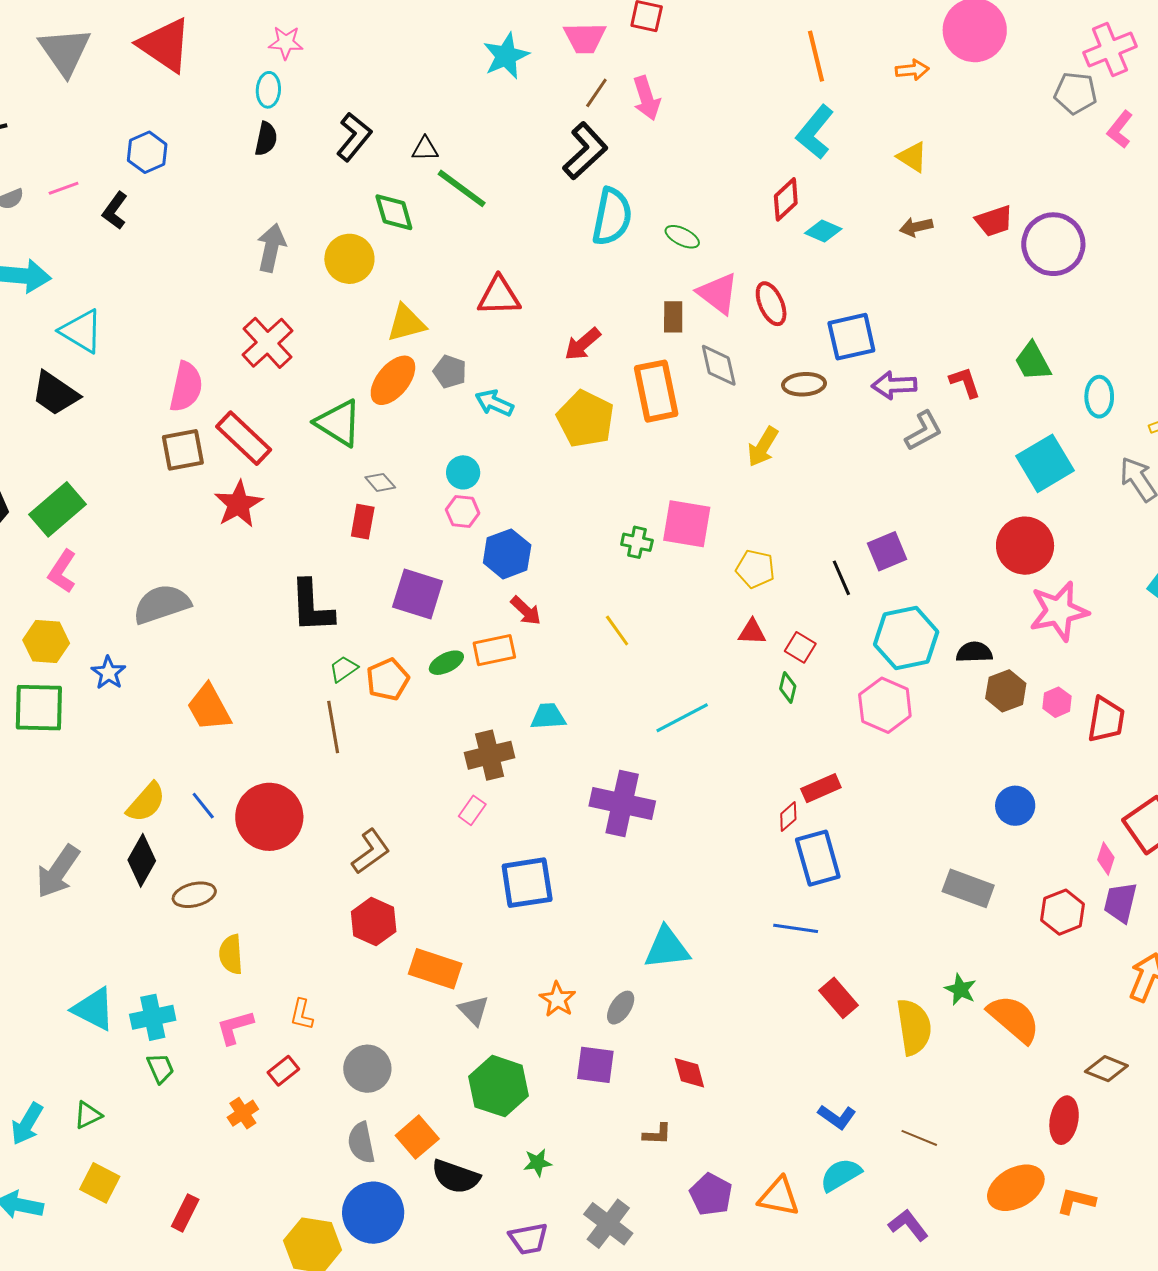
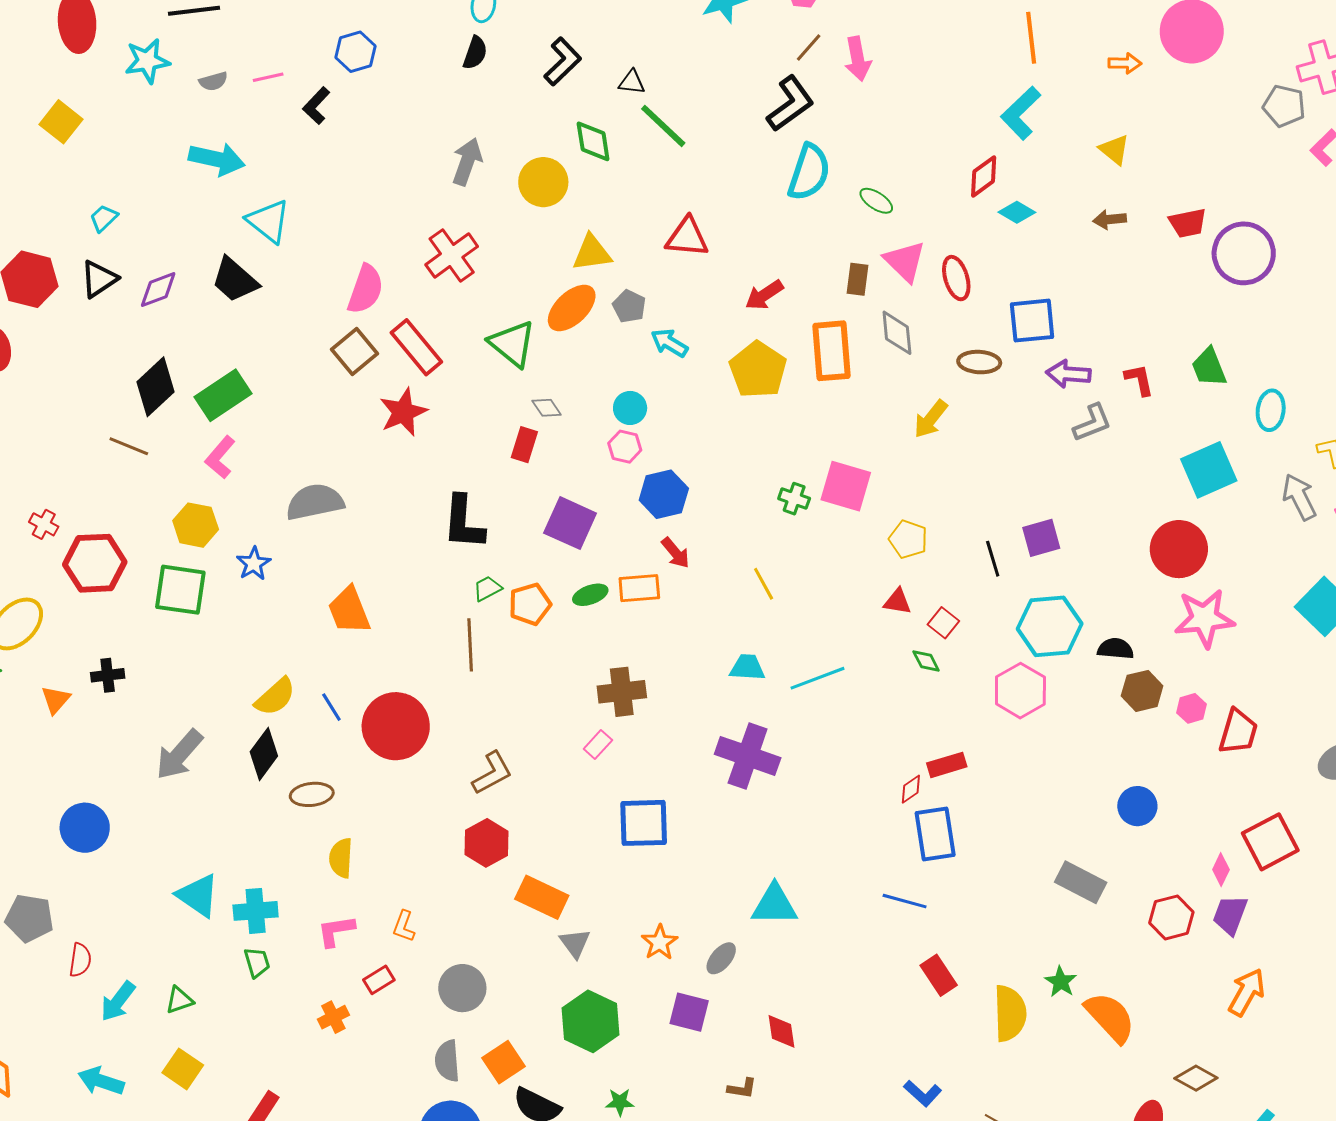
brown square: (183, 450) -> (355, 351), turned -36
green diamond: (788, 687) -> (926, 661), turned -48
cyan trapezoid: (548, 716) -> (747, 667), moved

